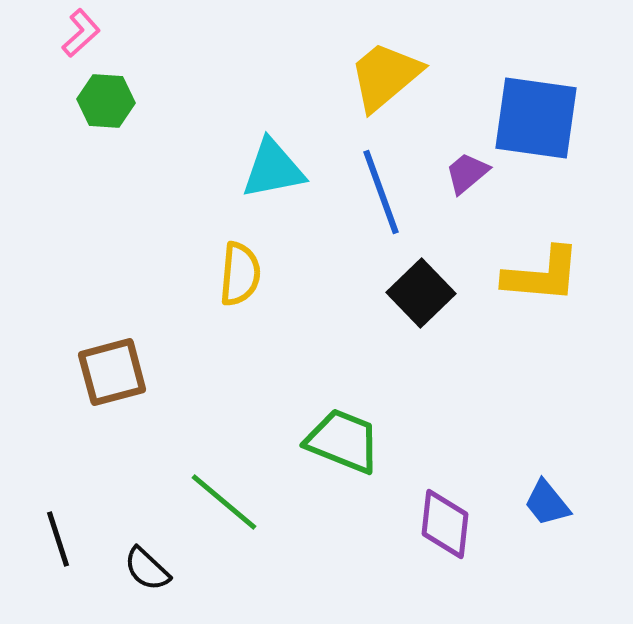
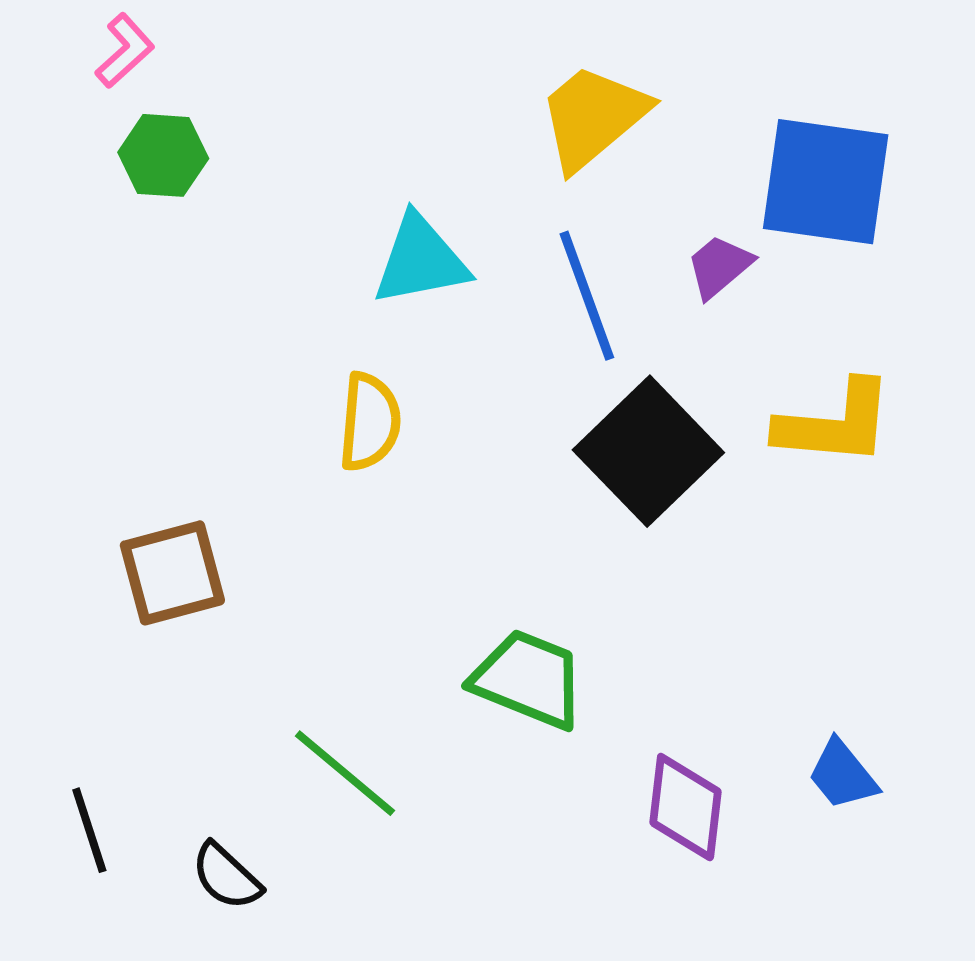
black square: (421, 293) -> (648, 451), size x1.4

